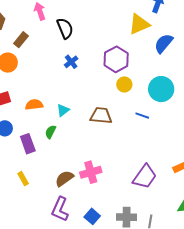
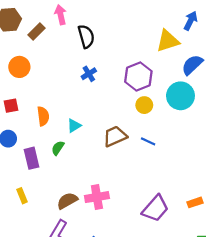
brown rectangle: (21, 40) -> (37, 31), moved
cyan circle: (161, 89) -> (180, 96), moved
orange semicircle: (34, 105) -> (43, 116), turned 84
brown trapezoid: (101, 116) -> (115, 136), turned -35
blue line: (142, 116) -> (148, 141), moved

